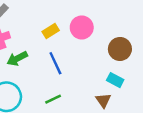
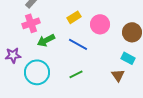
pink circle: (82, 27) -> (100, 24), moved
blue line: (55, 63) -> (78, 44), turned -36

